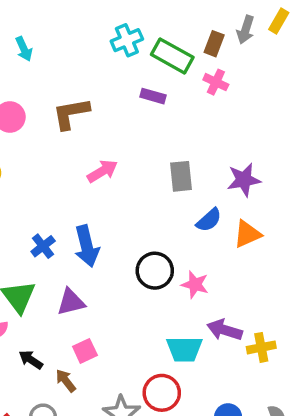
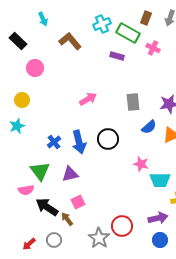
brown rectangle: (214, 44) -> (146, 18), moved
cyan arrow: (24, 49) -> (43, 19), moved
brown L-shape: (71, 114) -> (70, 41), moved, turned 60
black circle: (155, 271) -> (108, 139), moved
purple arrow: (225, 330) -> (158, 218), moved, turned 150
cyan trapezoid: (184, 349) -> (160, 180), moved
black arrow: (31, 360) -> (47, 207), size x1.6

